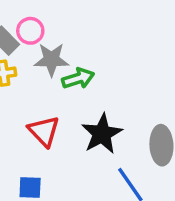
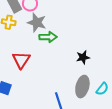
black star: (102, 134) -> (83, 57), moved, size x0.6

